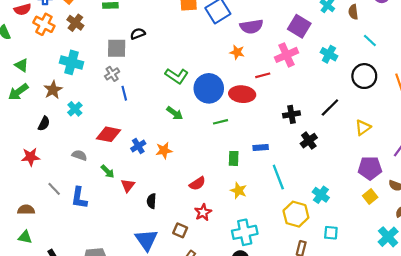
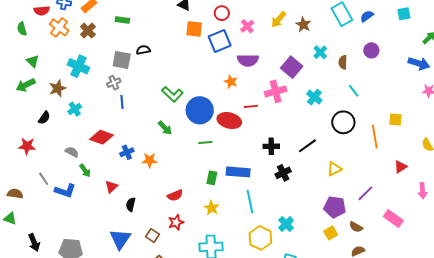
blue rectangle: (261, 148) -> (238, 172), size x1.6
green arrow: (108, 171) -> (85, 171), moved
blue L-shape: (79, 198) -> (65, 191), turned -90

